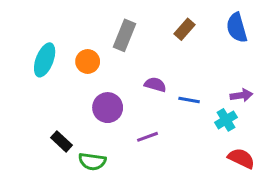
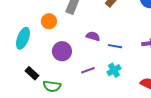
cyan ellipse: (45, 60) -> (23, 38), moved
cyan cross: (226, 120) -> (114, 70), moved

